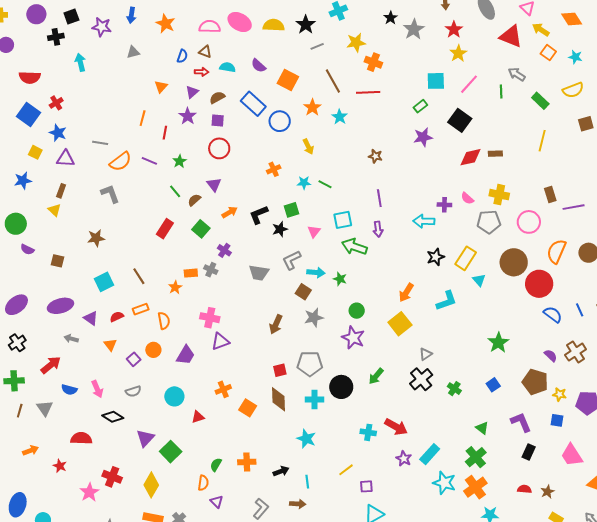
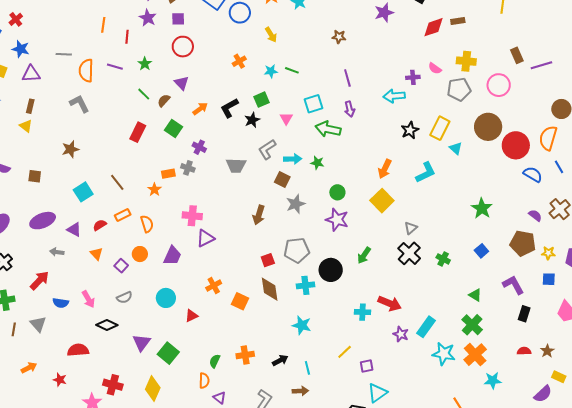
orange semicircle: (120, 162) -> (86, 71), turned 135
orange semicircle: (556, 251) -> (548, 138), moved

